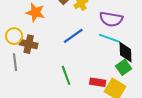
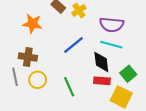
yellow circle: (14, 36) -> (38, 80), moved
black diamond: (125, 52) -> (101, 62), moved
red rectangle: (98, 82) -> (102, 81), moved

